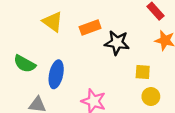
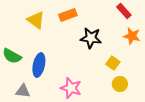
orange rectangle: (90, 28) -> (68, 15), moved
yellow square: (143, 72) -> (113, 63), turned 32

